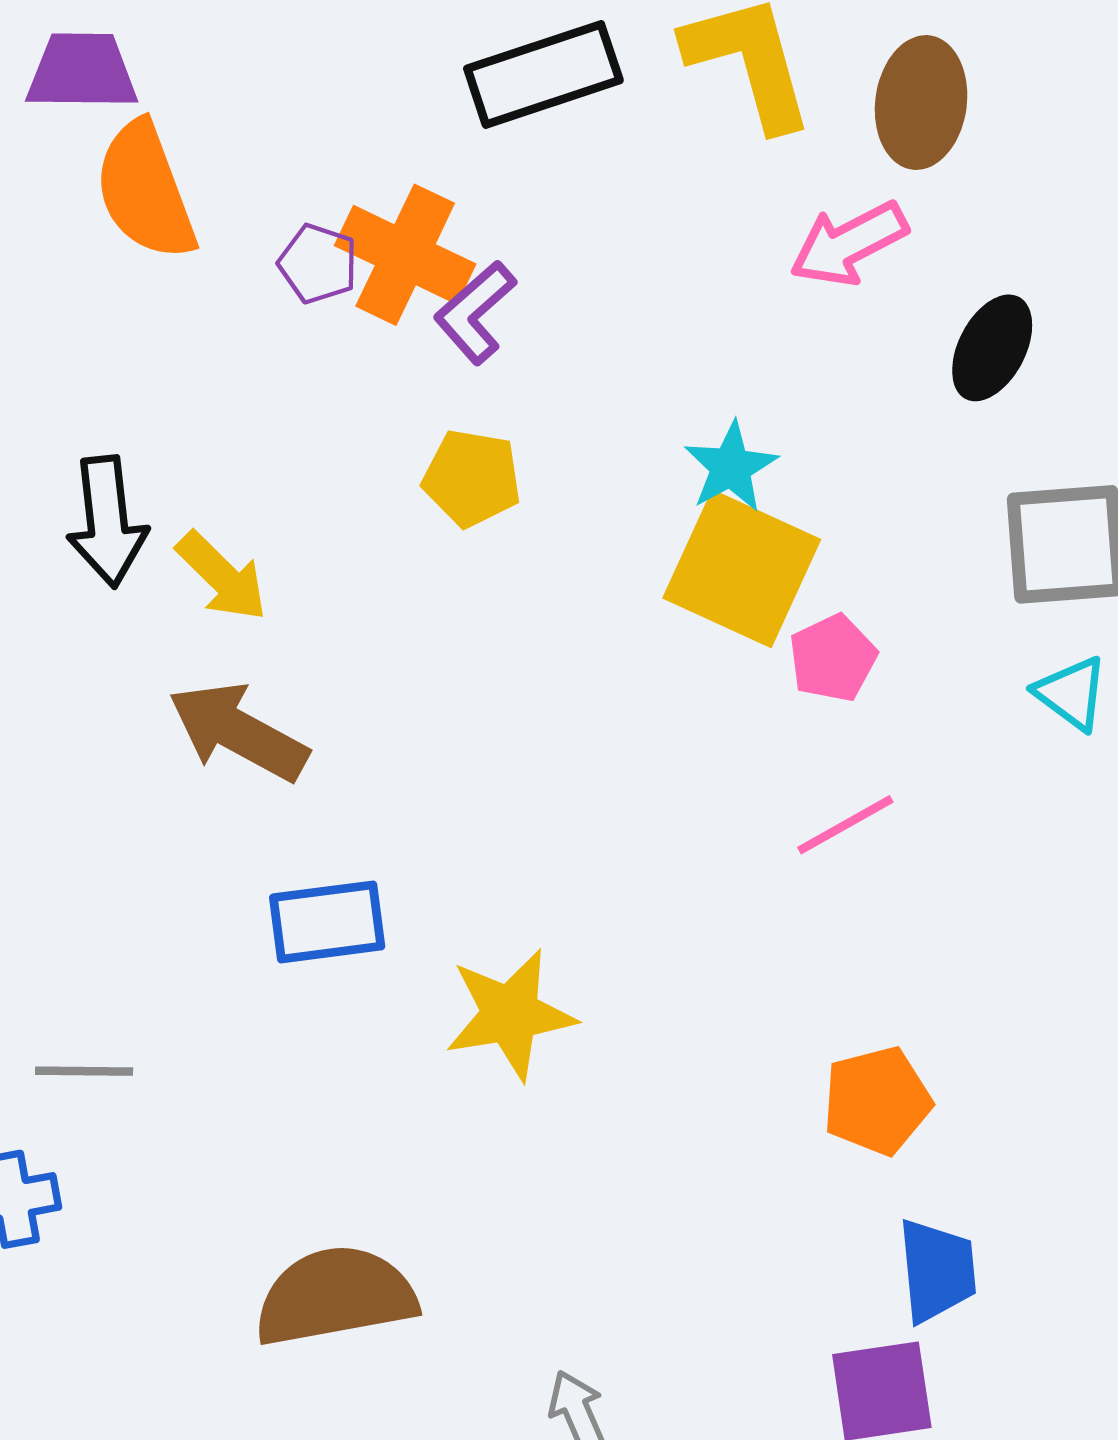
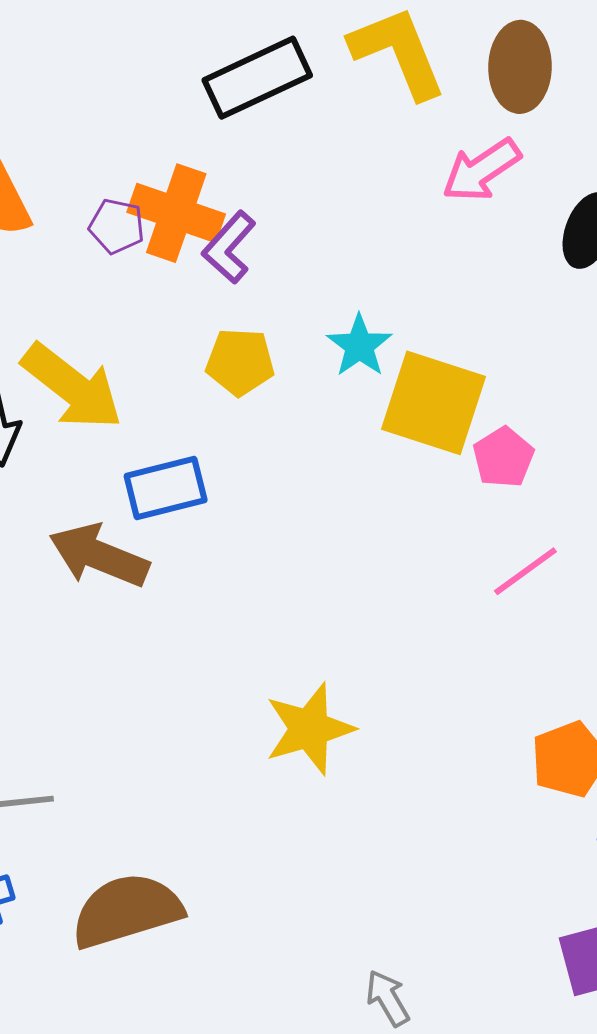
cyan star: (731, 467) -> (359, 346), moved
yellow arrow: (222, 576) -> (72, 387), moved, size x1.5
blue rectangle: (327, 922) -> (166, 488), moved
brown semicircle: (335, 1296) -> (127, 911), moved

